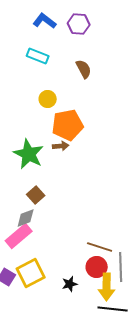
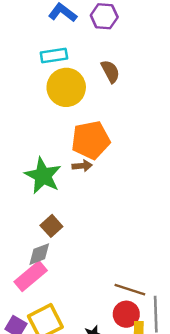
cyan rectangle: (38, 56) -> (54, 55), turned -30
yellow circle: (48, 99) -> (66, 87), moved, size x1.8

